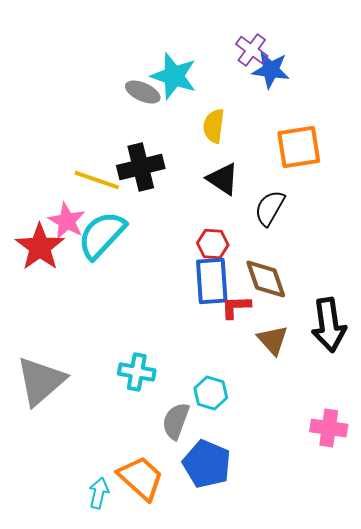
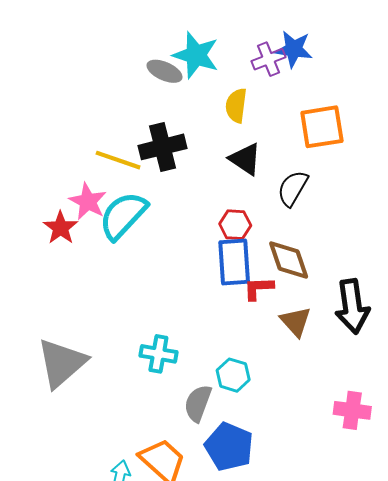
purple cross: (252, 50) -> (268, 59), moved, turned 32
red star: (40, 247) -> (61, 228), size x0.7

